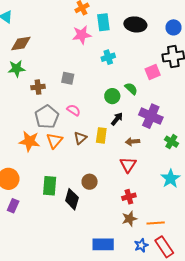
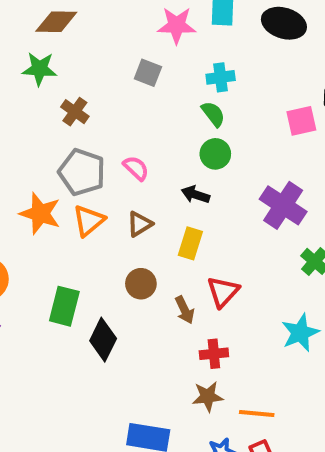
gray square: (68, 78) -> (148, 73), moved
brown cross: (38, 87) -> (75, 112), turned 32
green semicircle: (131, 89) -> (213, 114), moved
gray pentagon: (47, 117) -> (82, 172), turned -30
black arrow: (117, 119) -> (196, 195), moved, turned -120
yellow rectangle: (101, 135) -> (190, 243), moved
brown arrow: (132, 142) -> (185, 310), moved, turned -120
brown circle: (90, 182) -> (141, 284), moved

